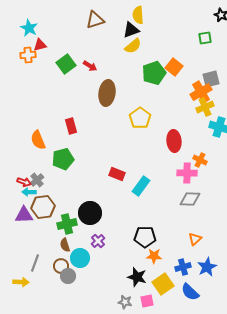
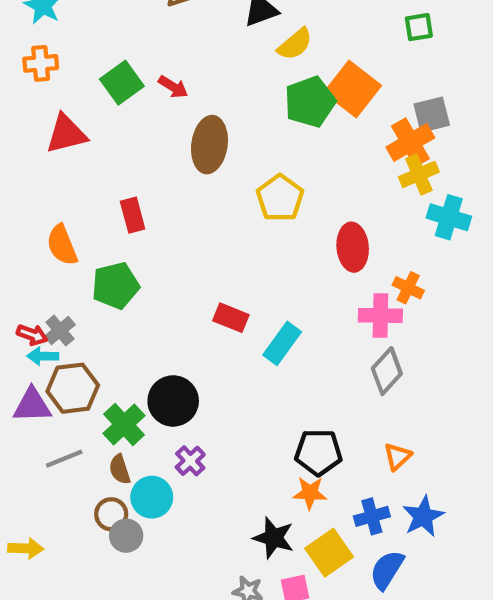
red triangle: (40, 45) -> (66, 134), moved, size x1.5
yellow semicircle: (133, 46) -> (295, 44), moved
orange square: (174, 67) -> (353, 89), size x1.4
gray diamond: (190, 199) -> (387, 371), turned -50
green cross: (67, 224) -> (124, 424), turned -30
black pentagon: (145, 237) -> (318, 452), moved
gray line: (35, 263) -> (64, 459), moved, turned 48
blue semicircle: (190, 292) -> (387, 570), turned 78

